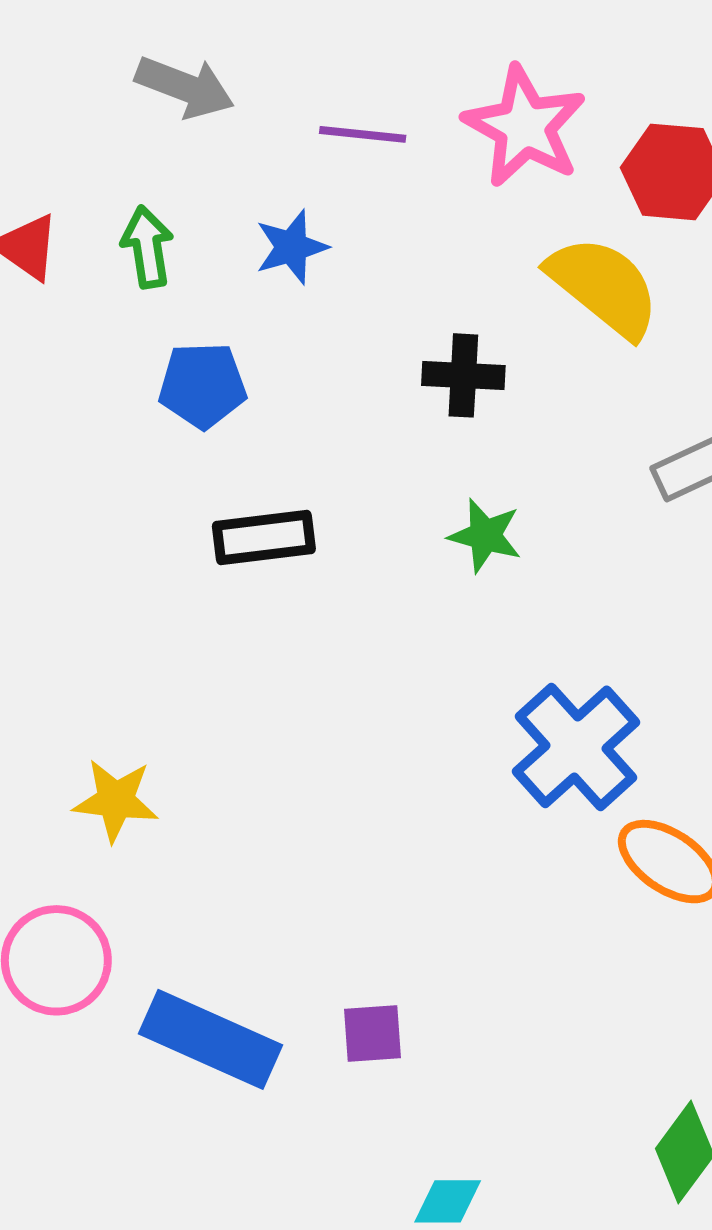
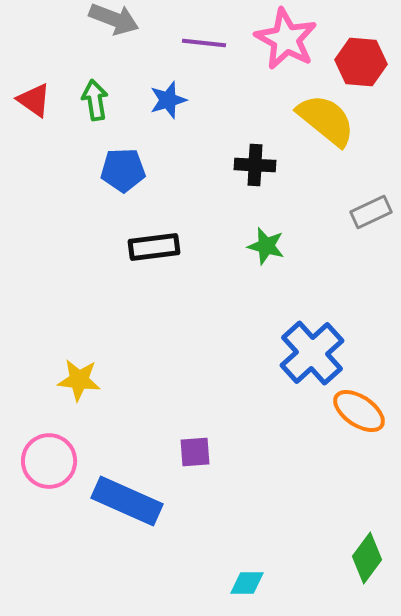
purple square: (372, 1033) -> (195, 452), moved

